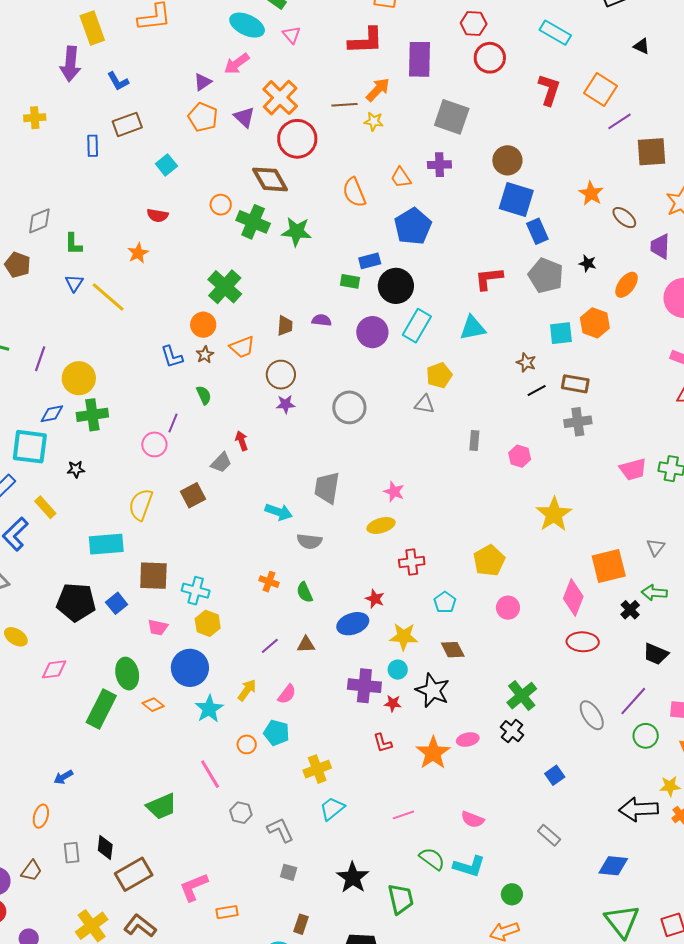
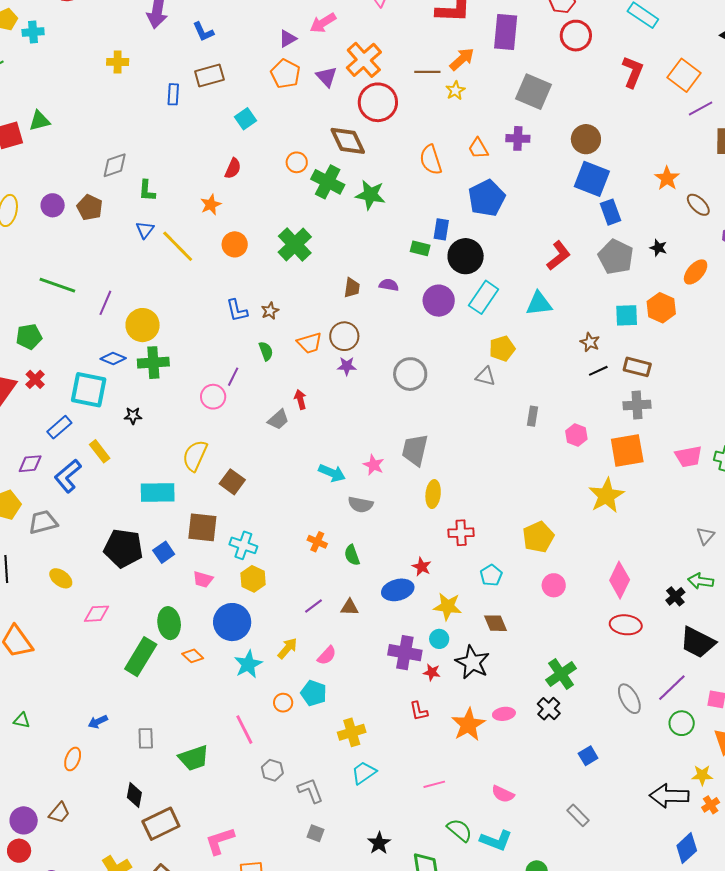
yellow star: (374, 121) -> (455, 90), turned 30
red semicircle: (158, 215) -> (233, 168), turned -80
blue rectangle: (370, 261) -> (441, 229), turned -70
red L-shape: (489, 279) -> (559, 256), turned 144
orange circle: (203, 325) -> (235, 244), moved
orange trapezoid: (242, 347) -> (310, 343), moved
blue diamond: (52, 414) -> (113, 359), turned 30
gray trapezoid: (327, 488) -> (415, 450), moved
pink star: (394, 492) -> (374, 465), moved
brown square: (193, 495) -> (232, 482), moved, turned -30
yellow ellipse: (381, 525) -> (433, 494), turned -72
orange square: (609, 566) -> (627, 451), moved
black trapezoid: (656, 654) -> (698, 642), size x1.4
gray rectangle: (72, 853) -> (146, 738), moved
blue diamond: (613, 866) -> (687, 848), moved, turned -52
black star: (353, 878) -> (379, 843), size x0.7

